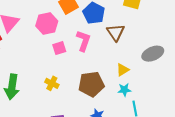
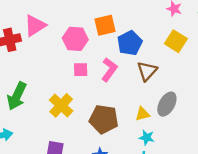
gray ellipse: (153, 54) -> (167, 104), moved, turned -55
yellow cross: (52, 83) -> (61, 105), size x1.5
cyan star: (124, 90) -> (147, 138), moved

